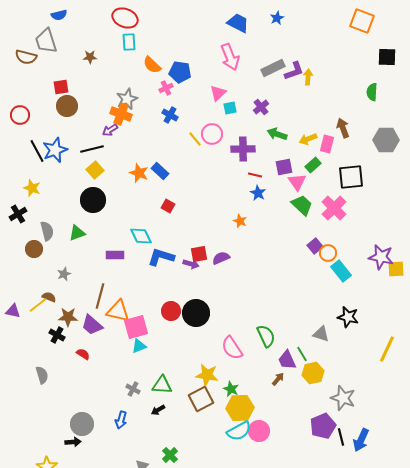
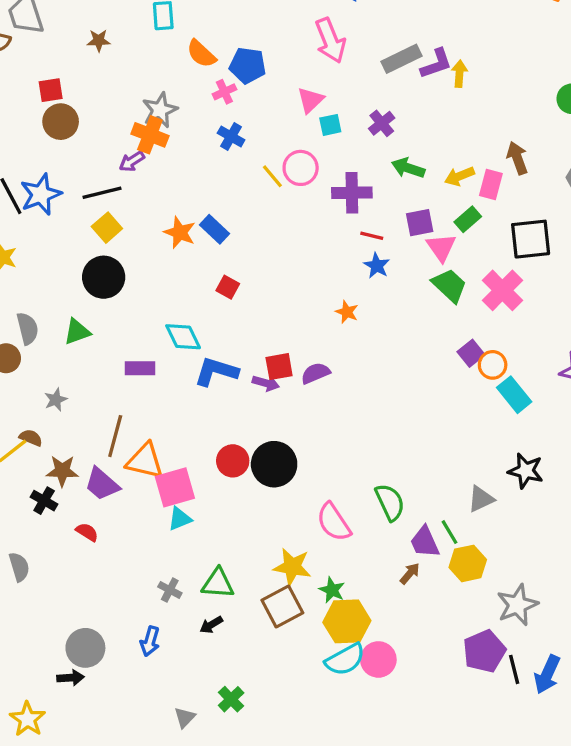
gray triangle: (321, 334) -> (481, 499), turned -42
gray star: (343, 398) -> (517, 605), turned 30

